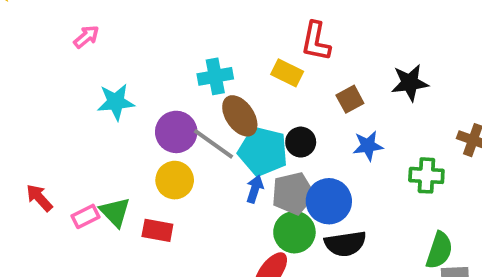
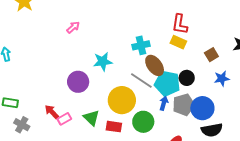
red L-shape: (316, 41) -> (180, 24), moved
cyan star: (116, 102) -> (103, 62), moved
purple circle: (176, 132) -> (78, 82), moved
yellow circle: (175, 180) -> (122, 100), size x1.4
pink rectangle: (86, 216) -> (64, 119), moved
green circle: (294, 232) -> (143, 122), moved

